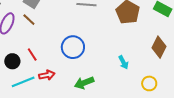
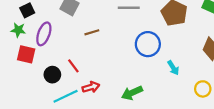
brown line: (29, 20) -> (92, 32), moved, turned -56
blue circle: (73, 47) -> (148, 44), moved

